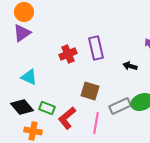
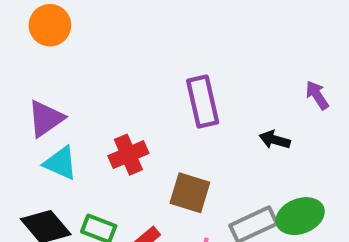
purple triangle: (22, 33) -> (46, 119), moved
red cross: (68, 54) -> (128, 155), moved

